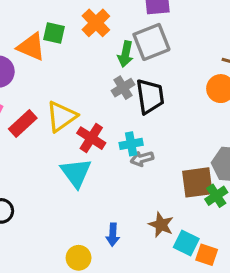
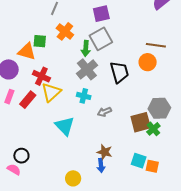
gray cross: (123, 88) -> (87, 69), size x1.5
black trapezoid: (150, 96) -> (119, 72), moved
red cross: (91, 138) -> (41, 76), moved
cyan cross: (131, 144) -> (84, 96), moved, turned 32
brown star: (161, 225) -> (105, 152), moved
blue arrow: (113, 235) -> (101, 166), moved

